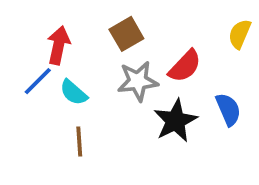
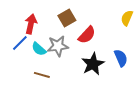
red semicircle: (185, 66) -> (87, 35), moved
gray star: (138, 81) -> (58, 46), moved
brown line: (79, 142) -> (42, 75), turned -70

